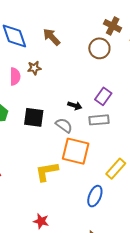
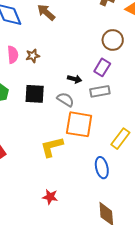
brown circle: (99, 48) -> (113, 40), moved
brown star: (34, 68) -> (33, 56), moved
blue ellipse: (95, 196) -> (102, 168), turned -30

